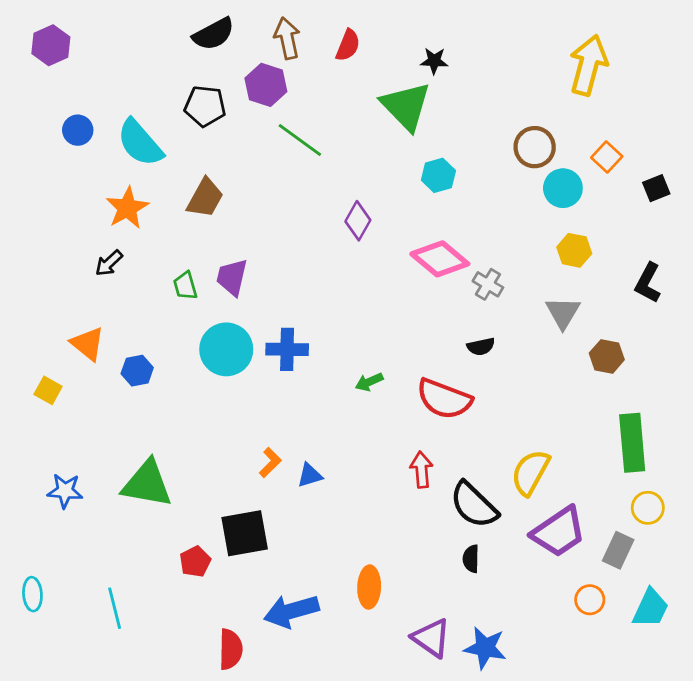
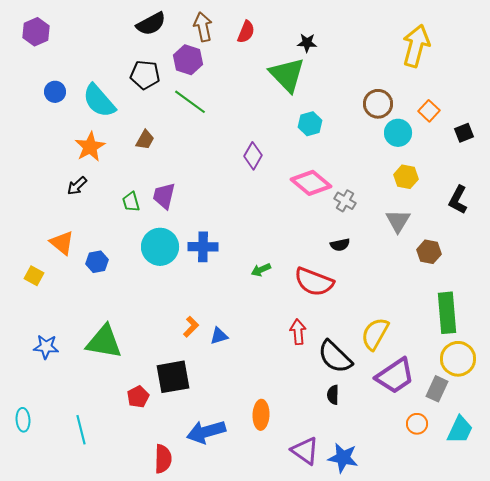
green line: (300, 140) -> (190, 102), moved
brown trapezoid: (205, 198) -> (145, 140), size x0.7
yellow circle: (648, 508) -> (458, 359), size x1.5

